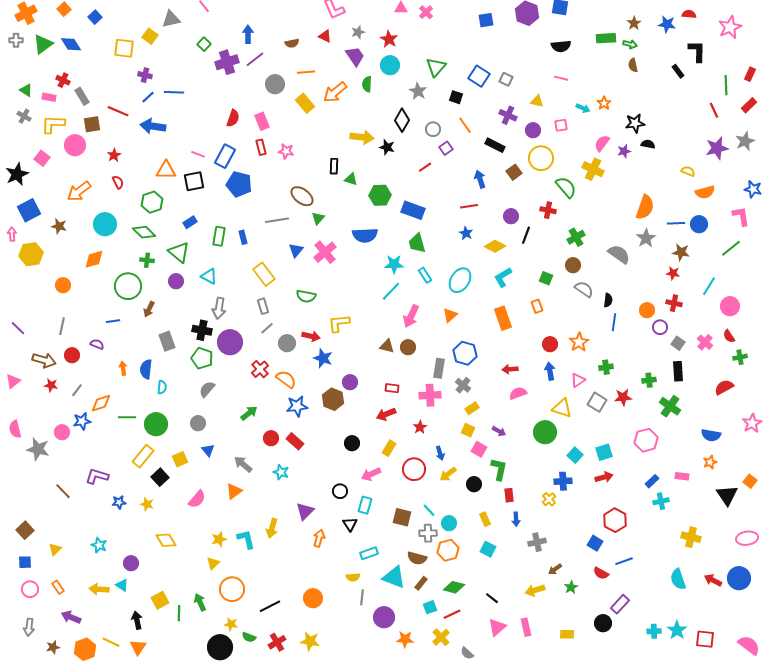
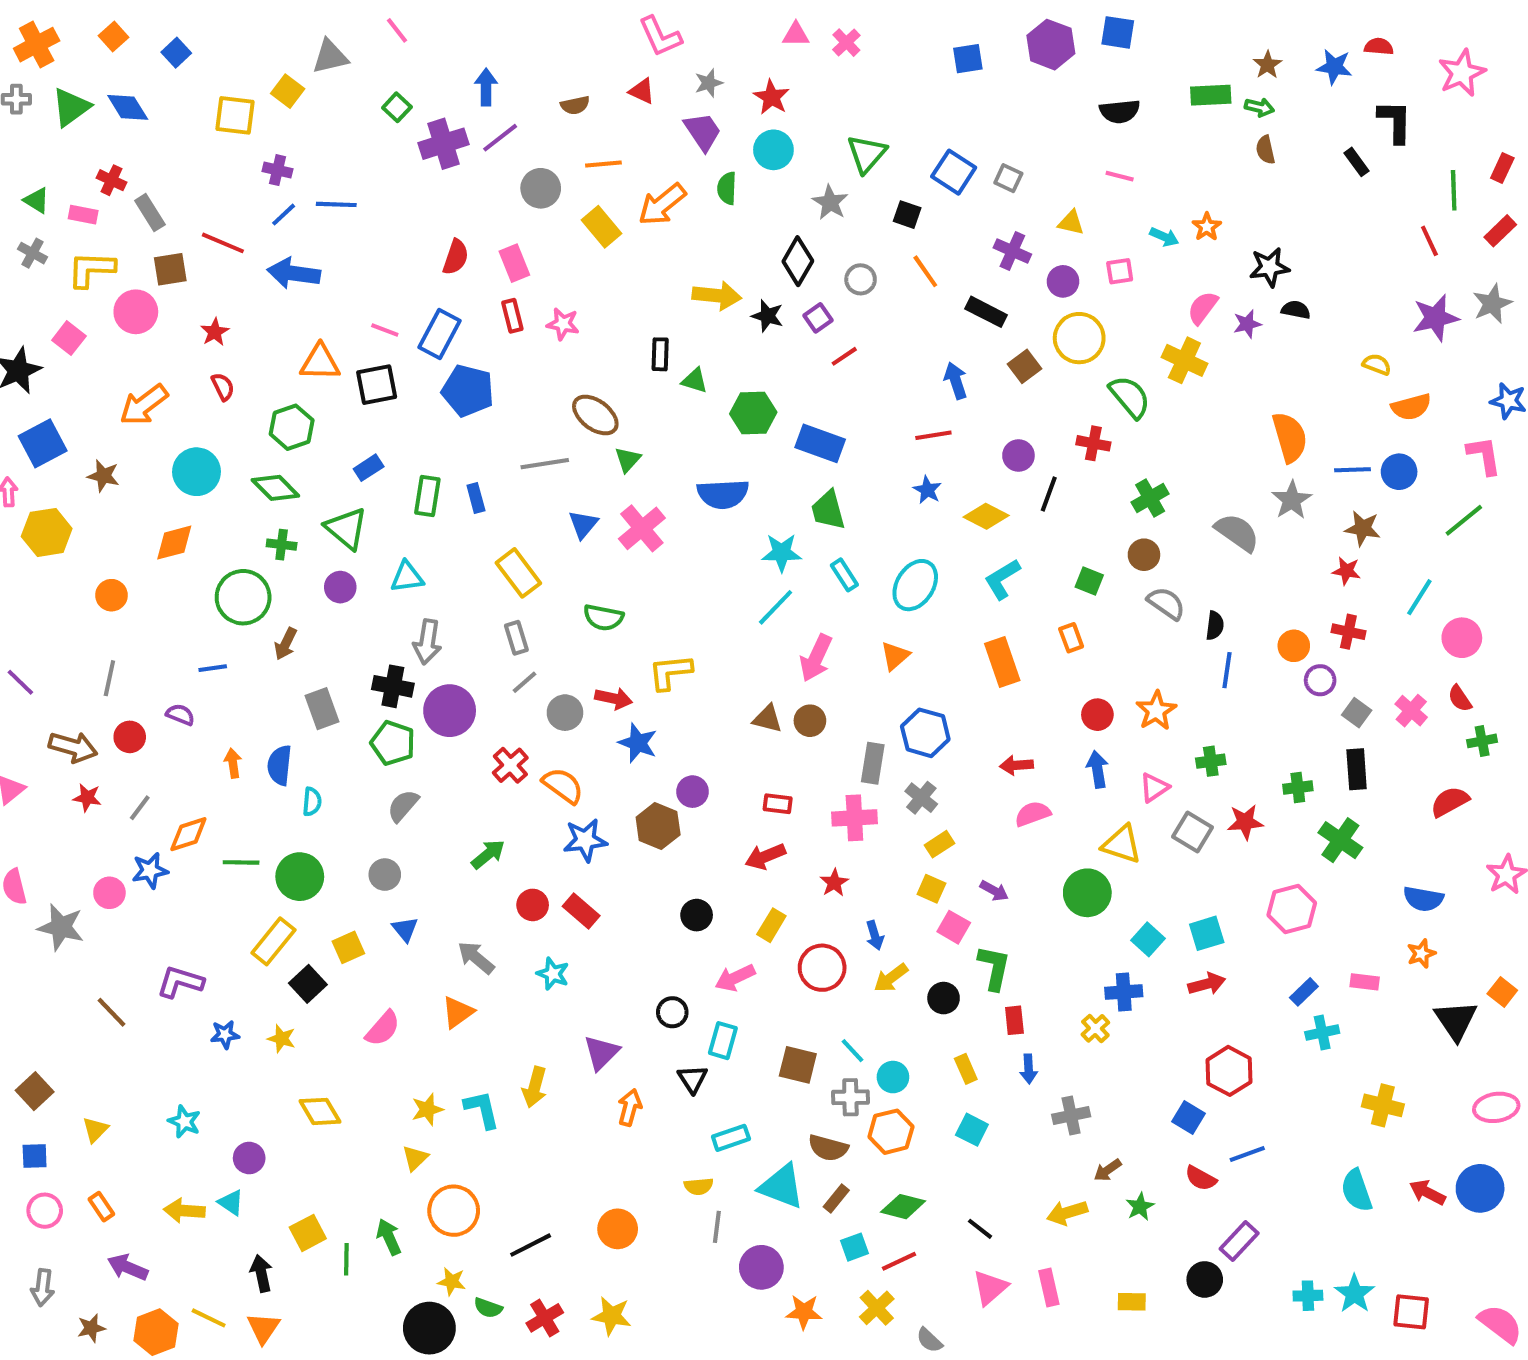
purple square: (446, 148) -> (818, 318), moved
orange semicircle: (645, 207) -> (1290, 437), turned -35
cyan triangle: (209, 276) -> (407, 577), turned -36

